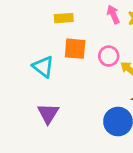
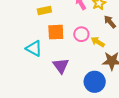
purple triangle: (48, 113) -> (61, 66), moved

